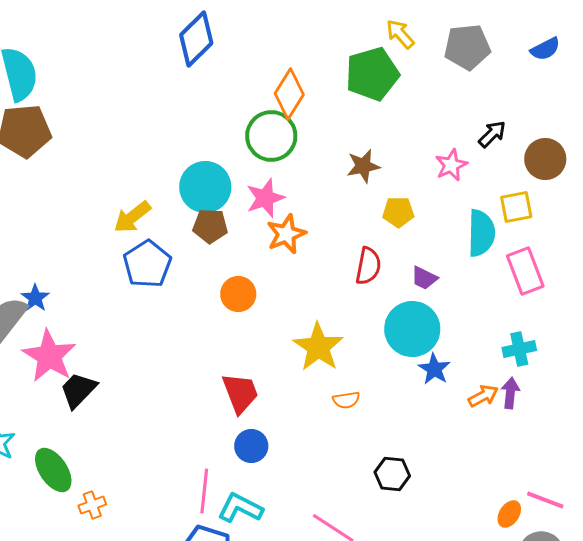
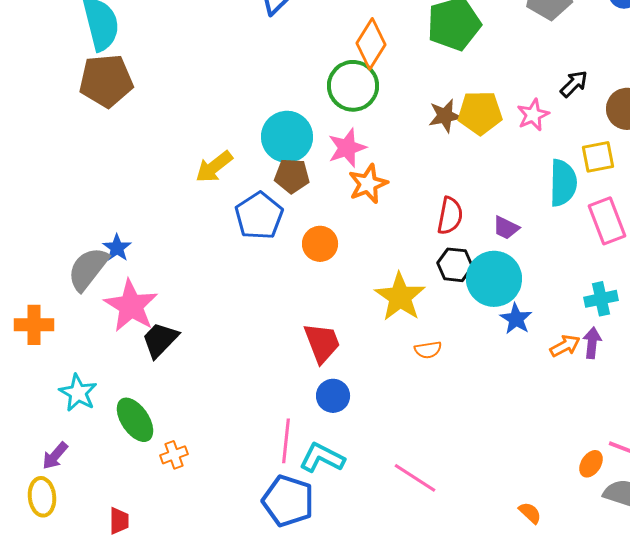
yellow pentagon: (398, 212) -> (480, 113), moved, size x1.4
blue pentagon: (147, 264) -> (259, 216), moved
black hexagon: (392, 474) -> (455, 265), moved

